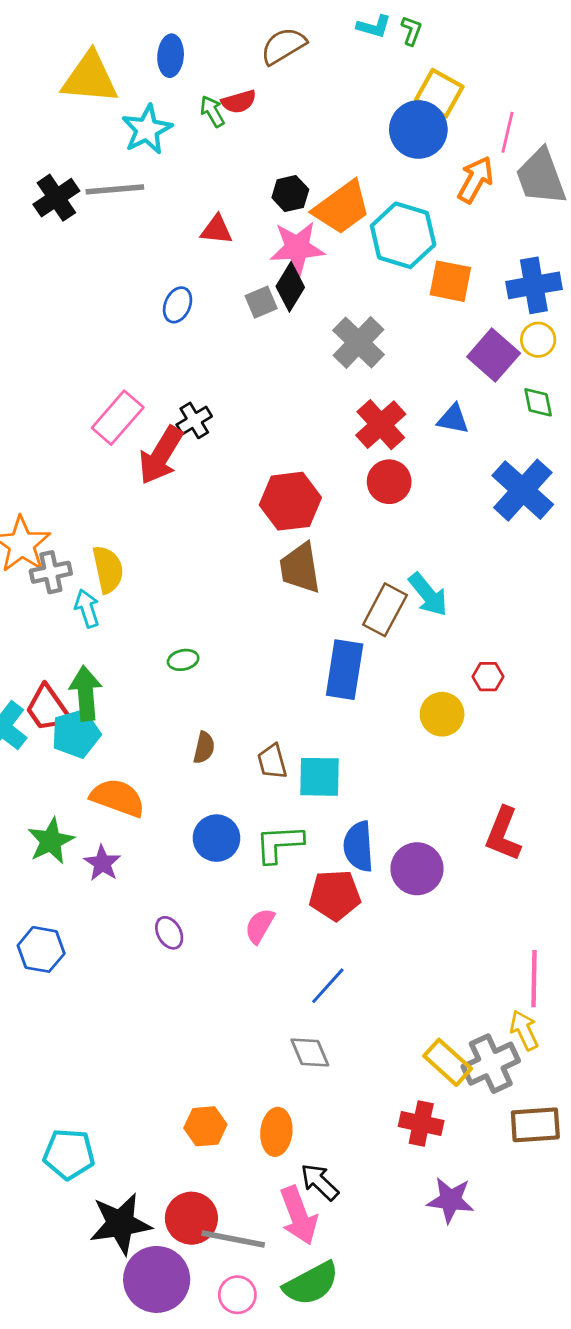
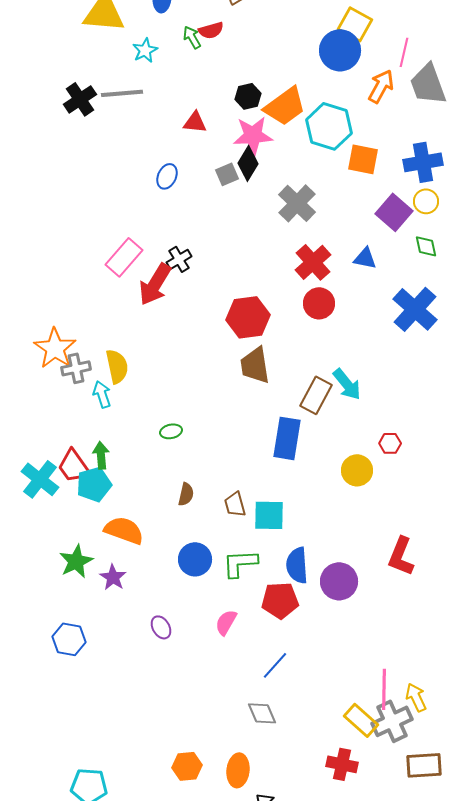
cyan star: (147, 129) -> (145, 50), size x0.7
green arrow: (86, 693) -> (101, 455), size x0.7
pink line: (534, 979) -> (384, 689), moved

